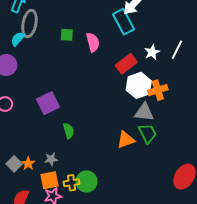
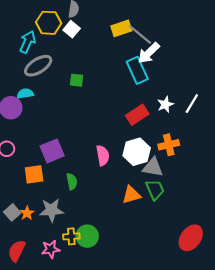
gray ellipse: (29, 24) -> (38, 66), turned 44
cyan semicircle: (18, 39) -> (25, 94), moved, turned 35
pink semicircle: (93, 42) -> (103, 155), moved
white hexagon: (139, 85) -> (137, 152), moved
gray star: (51, 159) -> (51, 210), size x1.6
orange square: (49, 180) -> (34, 174), moved

